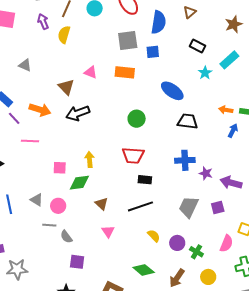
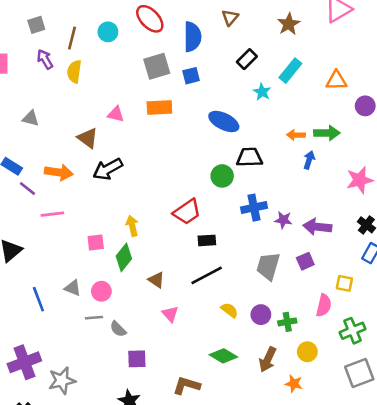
black rectangle: (198, 46) -> (247, 59), turned -63
green circle: (137, 119) -> (222, 176), moved
red trapezoid: (133, 155) -> (187, 212), turned -30
green diamond: (79, 183) -> (124, 257), turned -35
green cross: (196, 252) -> (287, 322), turned -32

